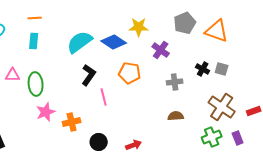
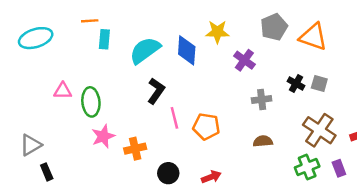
cyan rectangle: (34, 41) -> (104, 39), moved
blue diamond: (114, 42) -> (187, 50), turned 60
orange pentagon: (130, 73) -> (206, 126), moved

